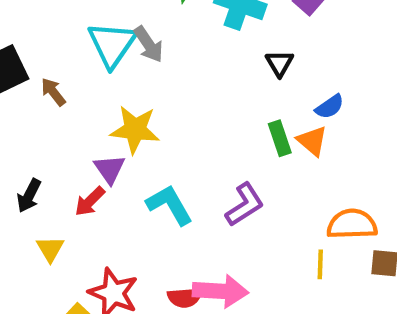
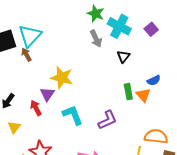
cyan triangle: (112, 44) -> (30, 36), moved
gray arrow: (149, 44) -> (96, 39), moved
black triangle: (279, 63) -> (123, 56), moved
red arrow: (90, 201) -> (36, 108), turned 98

